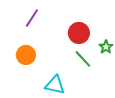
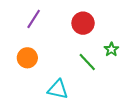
red circle: (79, 33) -> (83, 23), moved

